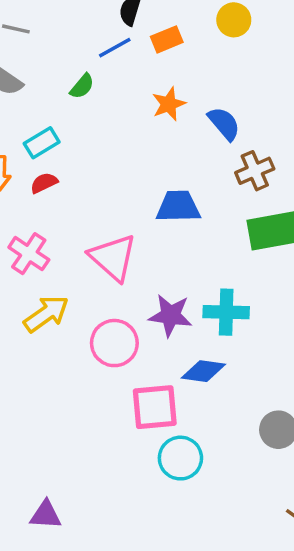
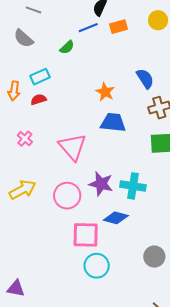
orange star: (169, 104) -> (105, 92), moved, turned -30
pink cross: (29, 254) -> (25, 139), size x0.7
yellow arrow: (46, 314) -> (22, 190), moved

